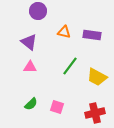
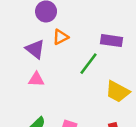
orange triangle: (64, 32) -> (61, 37), moved, turned -40
green line: (70, 66) -> (88, 64), moved

